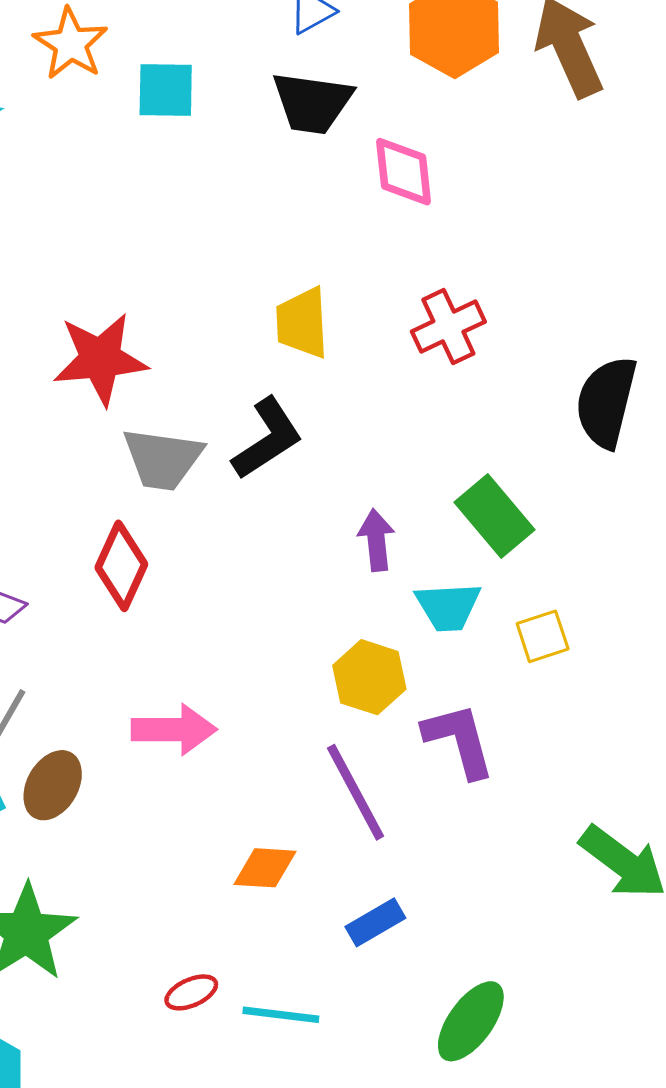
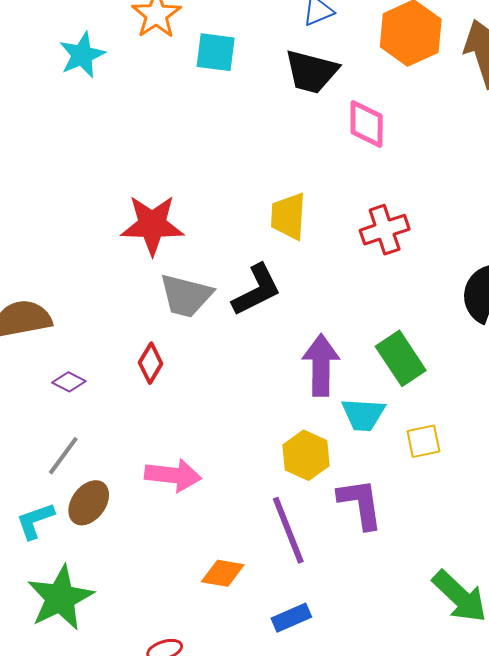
purple arrow: (376, 540) -> (321, 365), size x1.5
red diamond: (121, 566) -> (151, 363), size x0.7

